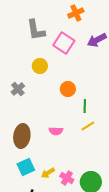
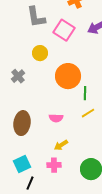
orange circle: (68, 89) -> (68, 76), size x1.6
cyan square: (26, 167) -> (22, 164), moved
yellow arrow: (48, 173) -> (61, 145), moved
pink cross: (67, 178) -> (54, 165), moved, turned -32

